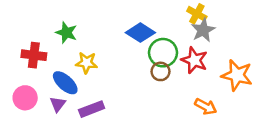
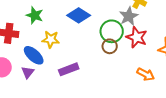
gray star: (203, 30) -> (129, 16), moved
blue diamond: (140, 33) -> (79, 15), moved
purple rectangle: (92, 109) -> (69, 69), moved

